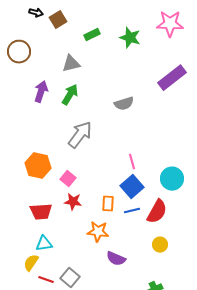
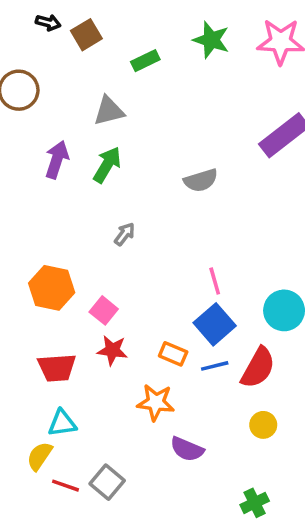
green star: (130, 38) -> (211, 40), moved
gray arrow: (80, 135) -> (124, 234), size x0.5
orange rectangle: (108, 204) -> (173, 354), turned -70

